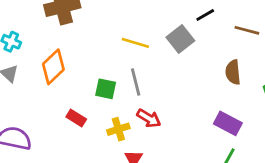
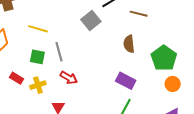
yellow line: (135, 43) -> (38, 29), moved
yellow cross: (118, 129) -> (38, 85), moved

